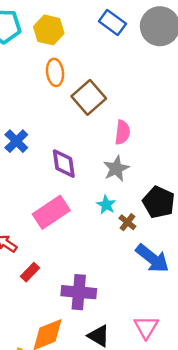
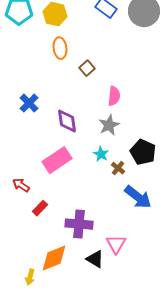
brown square: (89, 97) -> (87, 68), size x0.6
pink triangle: (146, 327) -> (116, 244), moved

